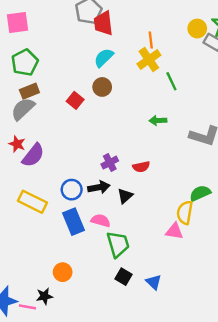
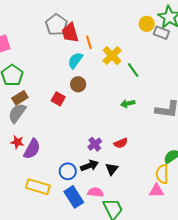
orange line: (151, 40) -> (89, 42), moved

